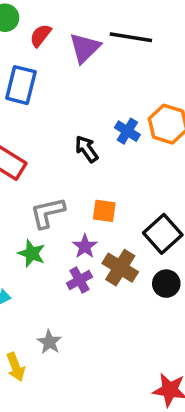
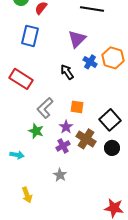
purple triangle: (85, 48) -> (77, 39), moved
gray L-shape: (48, 213) -> (45, 108), turned -30
gray star: (49, 342) -> (60, 175), moved

